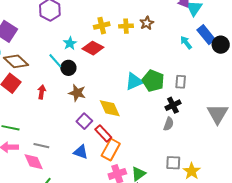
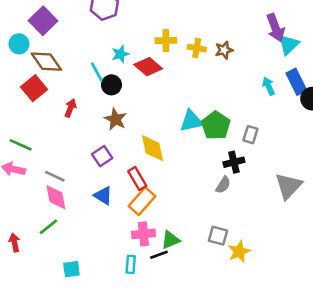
purple square: (84, 121) -> (102, 156), moved
pink diamond: (34, 162) -> (56, 197), moved

